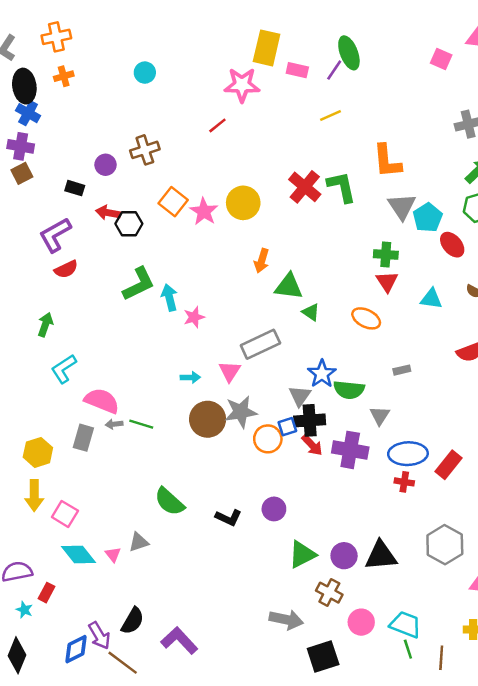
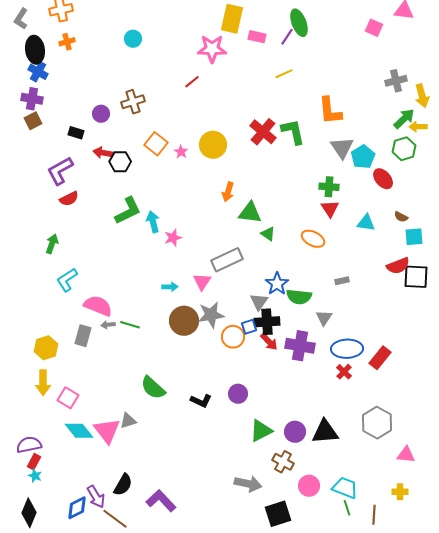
pink star: (204, 211) -> (181, 152), size x0.6
red cross: (404, 482) -> (344, 372), turned 35
pink triangle: (113, 554) -> (107, 431), size x2.0
red rectangle: (47, 593) -> (34, 462), moved

